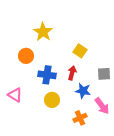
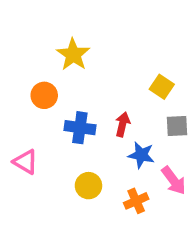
yellow square: (80, 51) -> (162, 87), moved
yellow circle: (52, 100) -> (88, 186), moved

